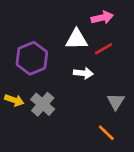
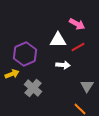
pink arrow: (102, 18) -> (77, 24), turned 42
yellow arrow: (14, 100) -> (12, 74), moved, turned -40

